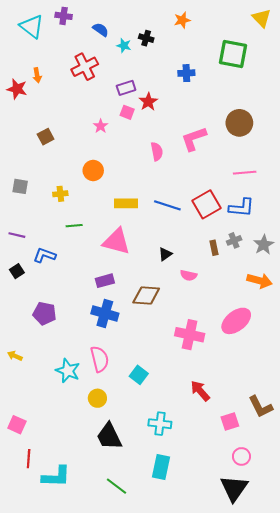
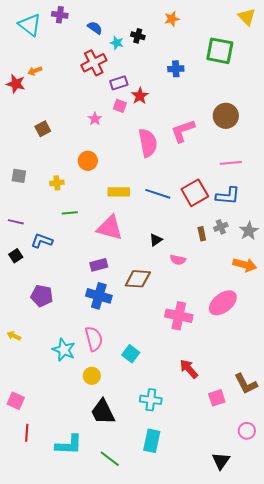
red cross: (85, 67) -> (94, 63), moved
orange arrow: (37, 75) -> (35, 71), turned 80
pink semicircle: (157, 151) -> (148, 143), size x1.6
pink circle: (241, 456) -> (247, 431), moved
cyan L-shape: (56, 477) -> (69, 445), moved
black triangle: (234, 488) -> (221, 461), size x0.7

